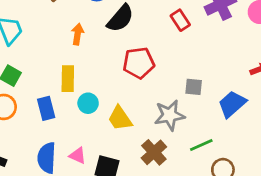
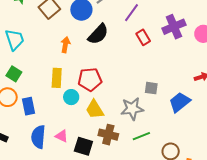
red pentagon: (139, 63) -> (90, 79), moved
blue rectangle: (46, 108) -> (28, 106), moved
green line: (201, 145) -> (141, 136), moved
brown cross: (154, 152) -> (108, 135), moved, turned -36

